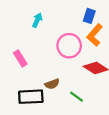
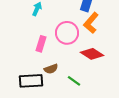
pink rectangle: (20, 58) -> (41, 44), moved, turned 49

